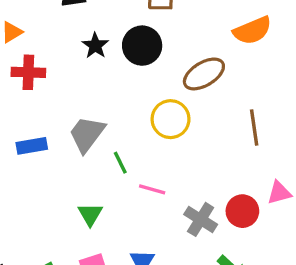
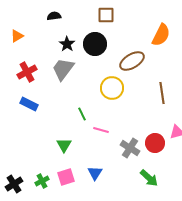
orange semicircle: (252, 30) -> (161, 35), turned -40
red cross: (28, 72) -> (27, 72), moved, turned -30
gray trapezoid: (87, 134) -> (63, 69), moved
blue rectangle: (32, 146) -> (29, 104), turned 36

